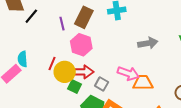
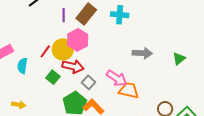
cyan semicircle: (23, 59) -> (22, 66), moved
yellow circle: (65, 72) -> (63, 49), moved
green square: (74, 86) -> (53, 77), moved

